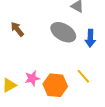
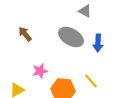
pink star: (32, 78) -> (40, 71), moved

